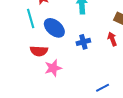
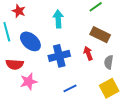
blue cross: (83, 42) -> (59, 56), size x1.5
blue line: (103, 88) -> (70, 88), moved

